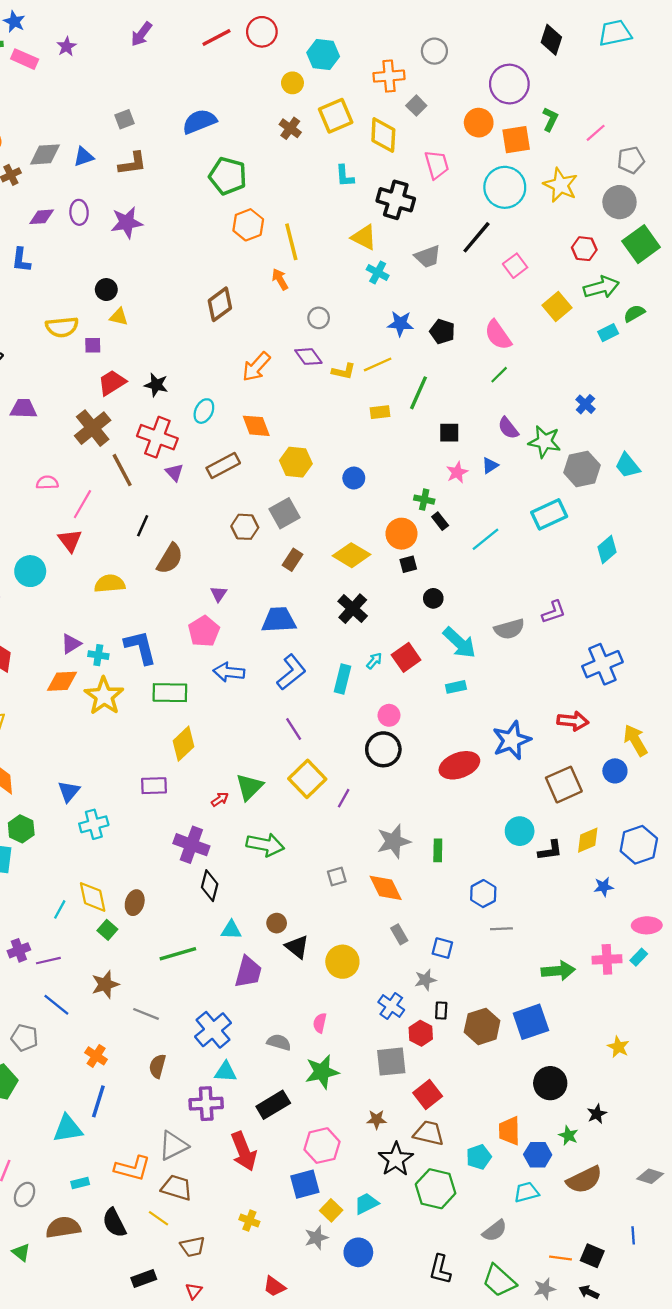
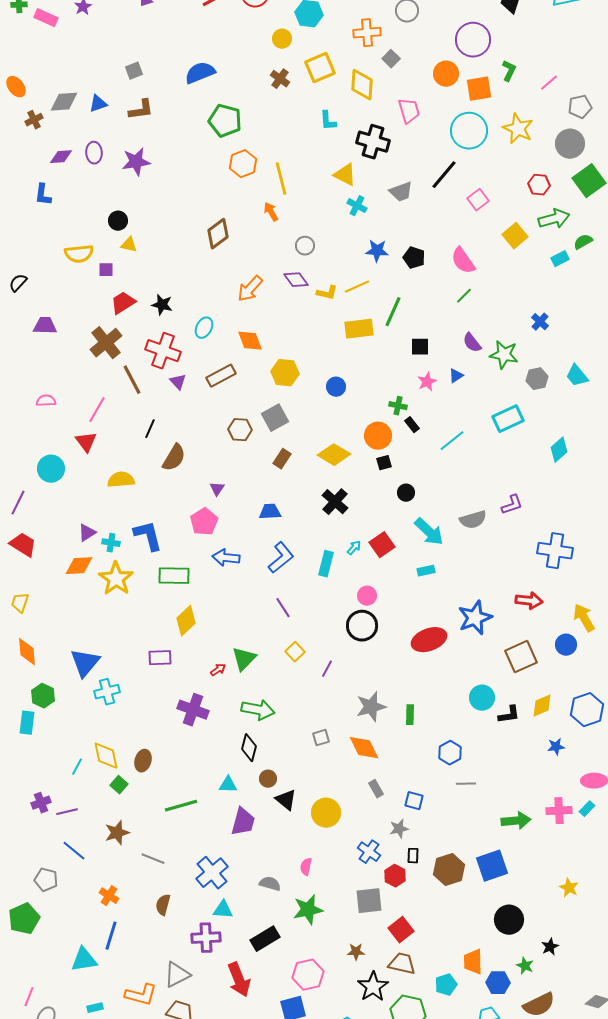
yellow rectangle: (380, 412) -> (359, 329), size x1.6
gray hexagon: (582, 469) -> (537, 379), size x0.7
pink semicircle: (47, 483) -> (46, 401), moved
blue trapezoid: (279, 620) -> (270, 512), size x0.7
blue cross: (602, 664) -> (555, 551), turned 32
yellow square: (307, 779) -> (295, 652), size x0.6
blue triangle: (69, 791) -> (85, 663), size x1.5
black diamond: (210, 886) -> (249, 748), moved

